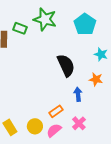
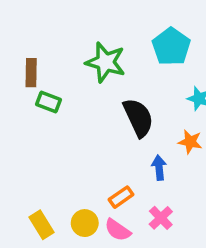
green star: (45, 19) -> (105, 62), moved
green rectangle: (20, 28) -> (48, 102), moved
pink semicircle: (54, 130) -> (118, 230), turned -105

